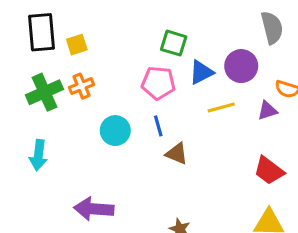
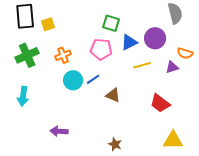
orange cross: (81, 86) -> (63, 55), moved
blue line: (158, 126) -> (93, 79), moved, turned 72
red trapezoid: (269, 171) -> (160, 103), moved
purple arrow: (94, 209) -> (59, 131), size x0.7

